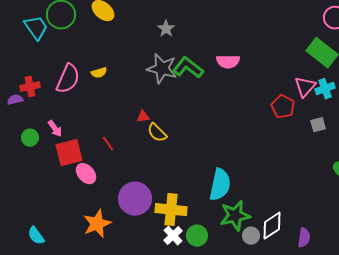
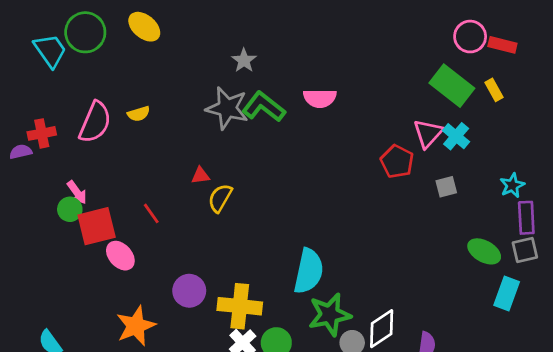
gray star: (166, 29) -> (244, 60), moved
cyan cross: (325, 89) -> (456, 136), turned -30
yellow semicircle: (157, 133) -> (220, 198), turned 75
green circle: (30, 138) -> (70, 209), moved
purple circle: (135, 199) -> (189, 291), size x0.7

